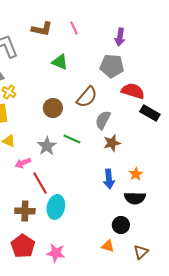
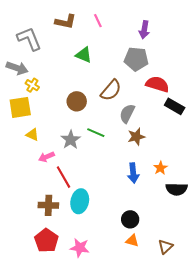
black semicircle: (135, 198) -> (177, 189), moved
black circle: (121, 225) -> (130, 219), moved

